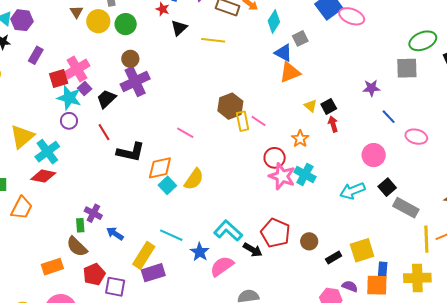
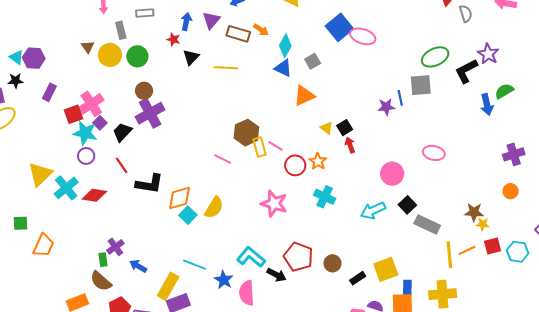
blue triangle: (283, 53) -> (283, 68), moved
blue line: (389, 117) -> (400, 98), moved, turned 35
pink line: (185, 133) -> (223, 159), moved
red circle: (275, 158) -> (295, 165), moved
red diamond: (43, 176) -> (94, 195), moved
pink star: (282, 176) -> (274, 204), moved
purple cross: (93, 213) -> (115, 247), turned 30
pink semicircle: (222, 266) -> (247, 293), turned -55

